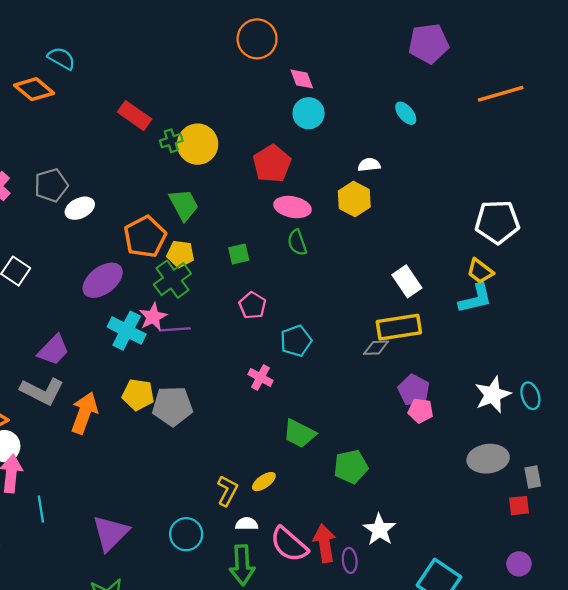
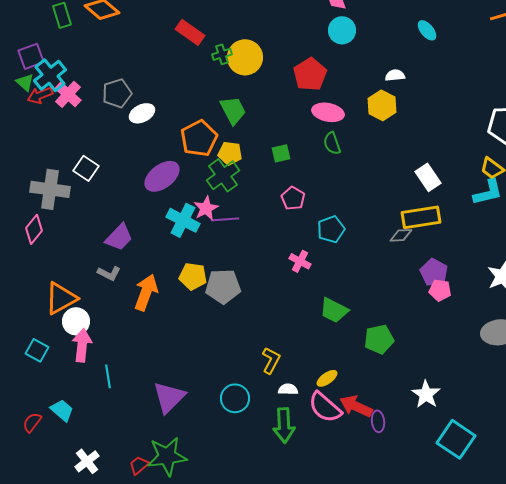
gray L-shape: (42, 391) -> (109, 273), size x0.6
yellow ellipse: (264, 482) -> (327, 378), moved
white star: (379, 530) -> (426, 394), moved
red arrow: (325, 543) -> (356, 406), turned -56

